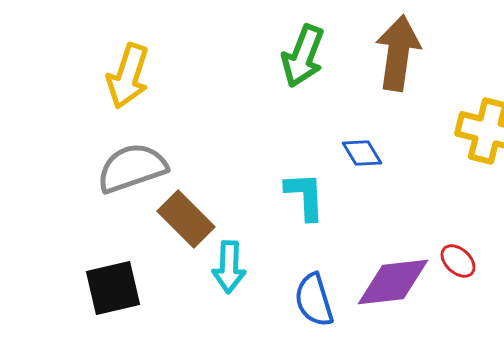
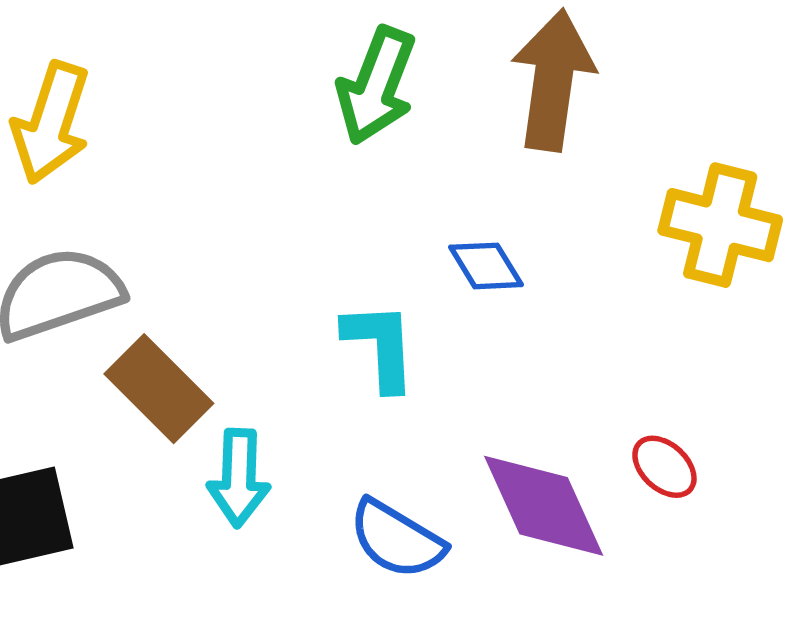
purple diamond: (393, 282) -> (544, 506), turned 72
blue semicircle: (314, 300) -> (397, 539), turned -42

